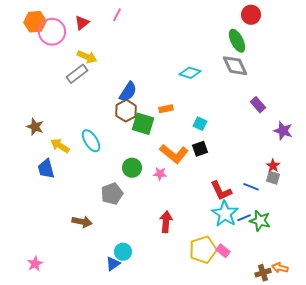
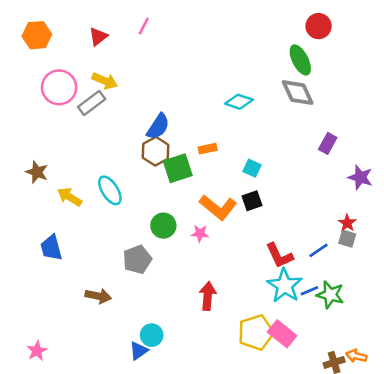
pink circle: (52, 32) -> (59, 87), moved
purple rectangle: (258, 105) -> (328, 143), turned 70
green square: (143, 124) -> (178, 168), turned -35
blue trapezoid: (46, 169) -> (51, 248), moved
blue line: (251, 187) -> (319, 250), turned -56
pink rectangle: (223, 251) -> (282, 334), size x1.5

